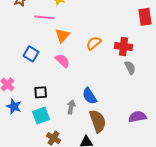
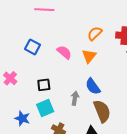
orange triangle: (62, 35) -> (89, 56), moved
blue star: (14, 106) -> (22, 118), moved

